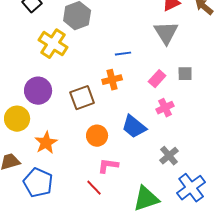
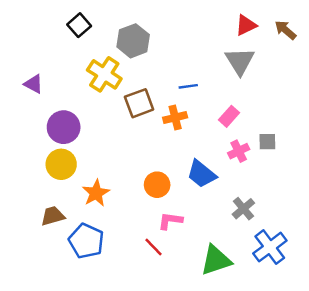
gray square: (185, 74) -> (267, 142), moved
purple circle: (38, 91) -> (64, 127), moved
brown square: (82, 98) -> (139, 103), moved

